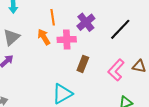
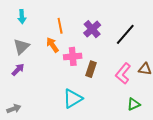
pink cross: (67, 40) -> (73, 56), moved

